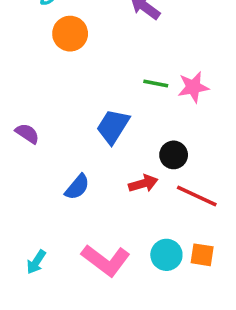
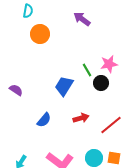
green line: (156, 84) -> (87, 70), moved, turned 48
black circle: (174, 155) -> (101, 83), moved
red line: (197, 196) -> (111, 125), turned -65

